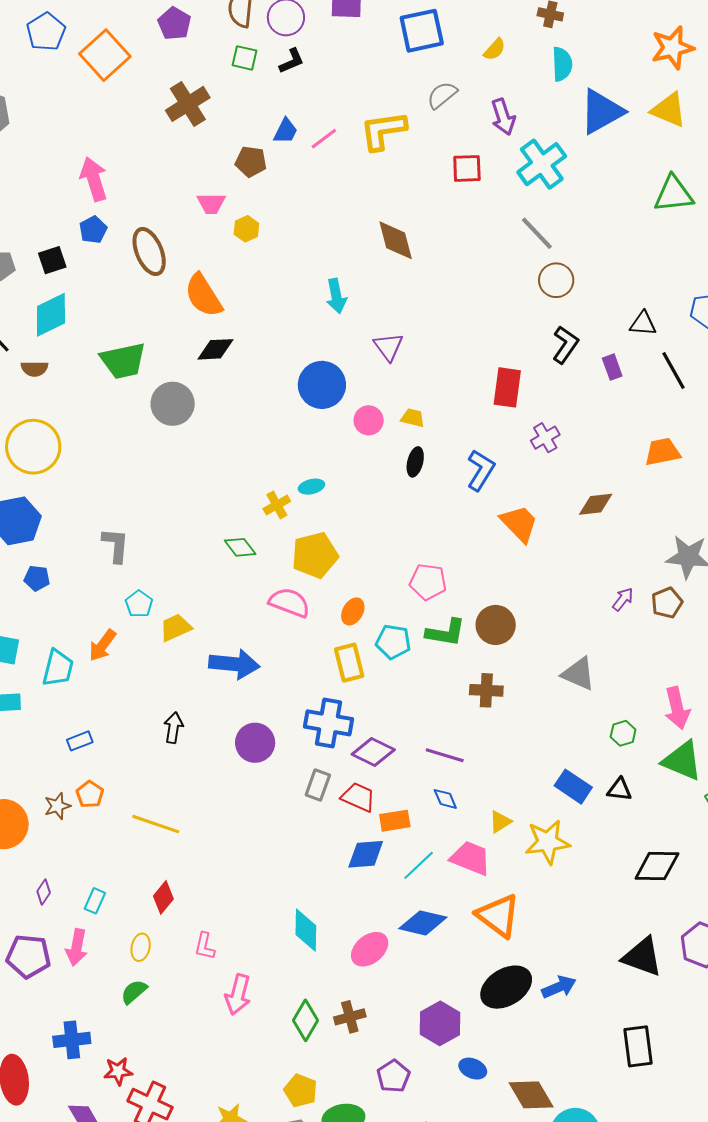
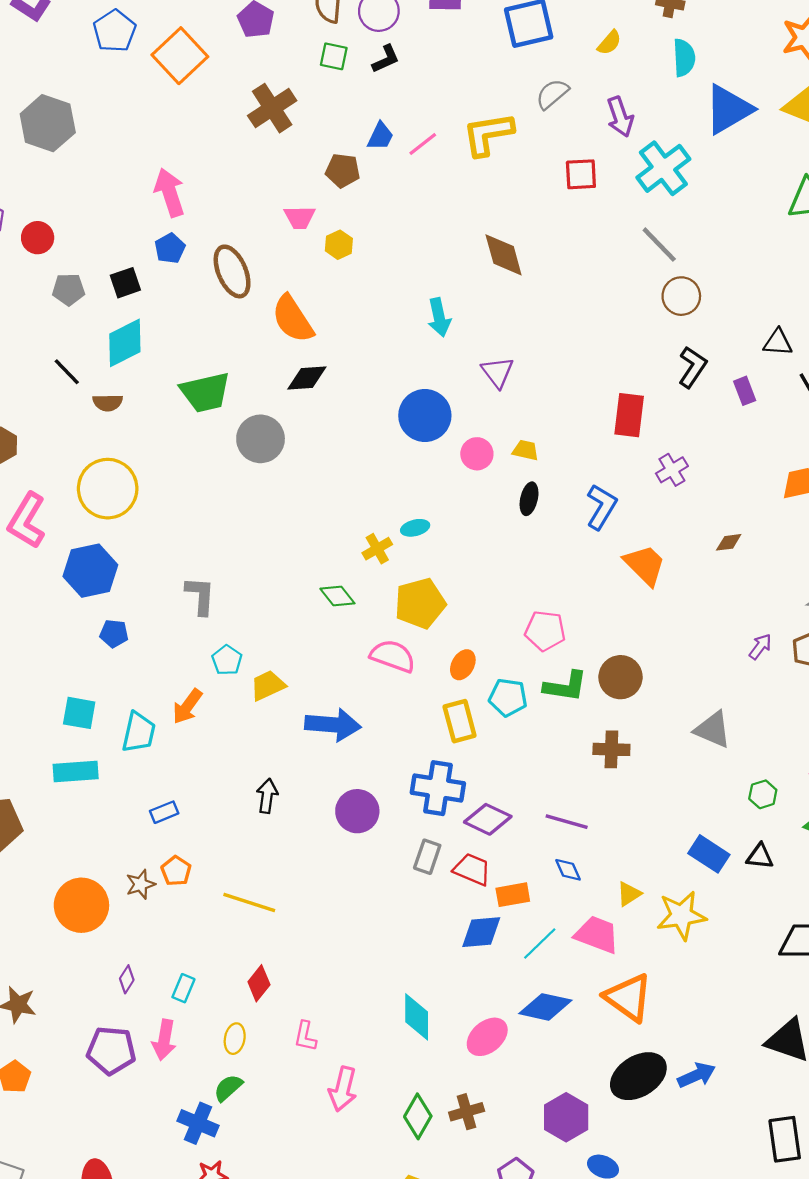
brown diamond: (596, 504) -> (729, 542), size x0.7
blue cross: (72, 1040) -> (198, 1123), moved, turned 30

